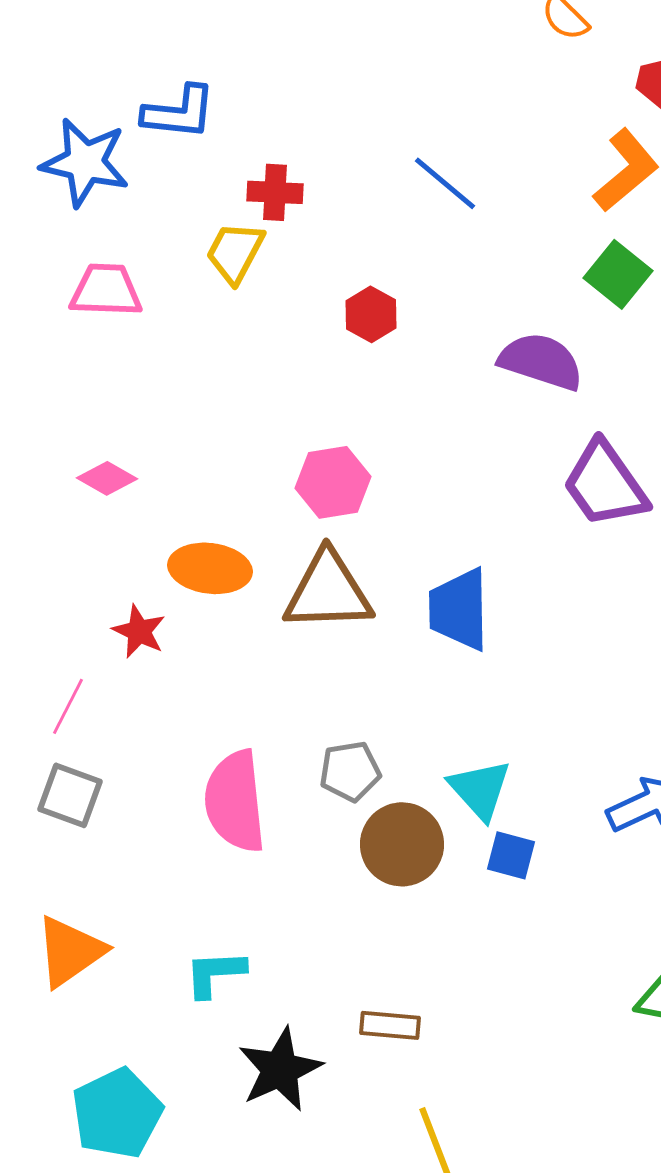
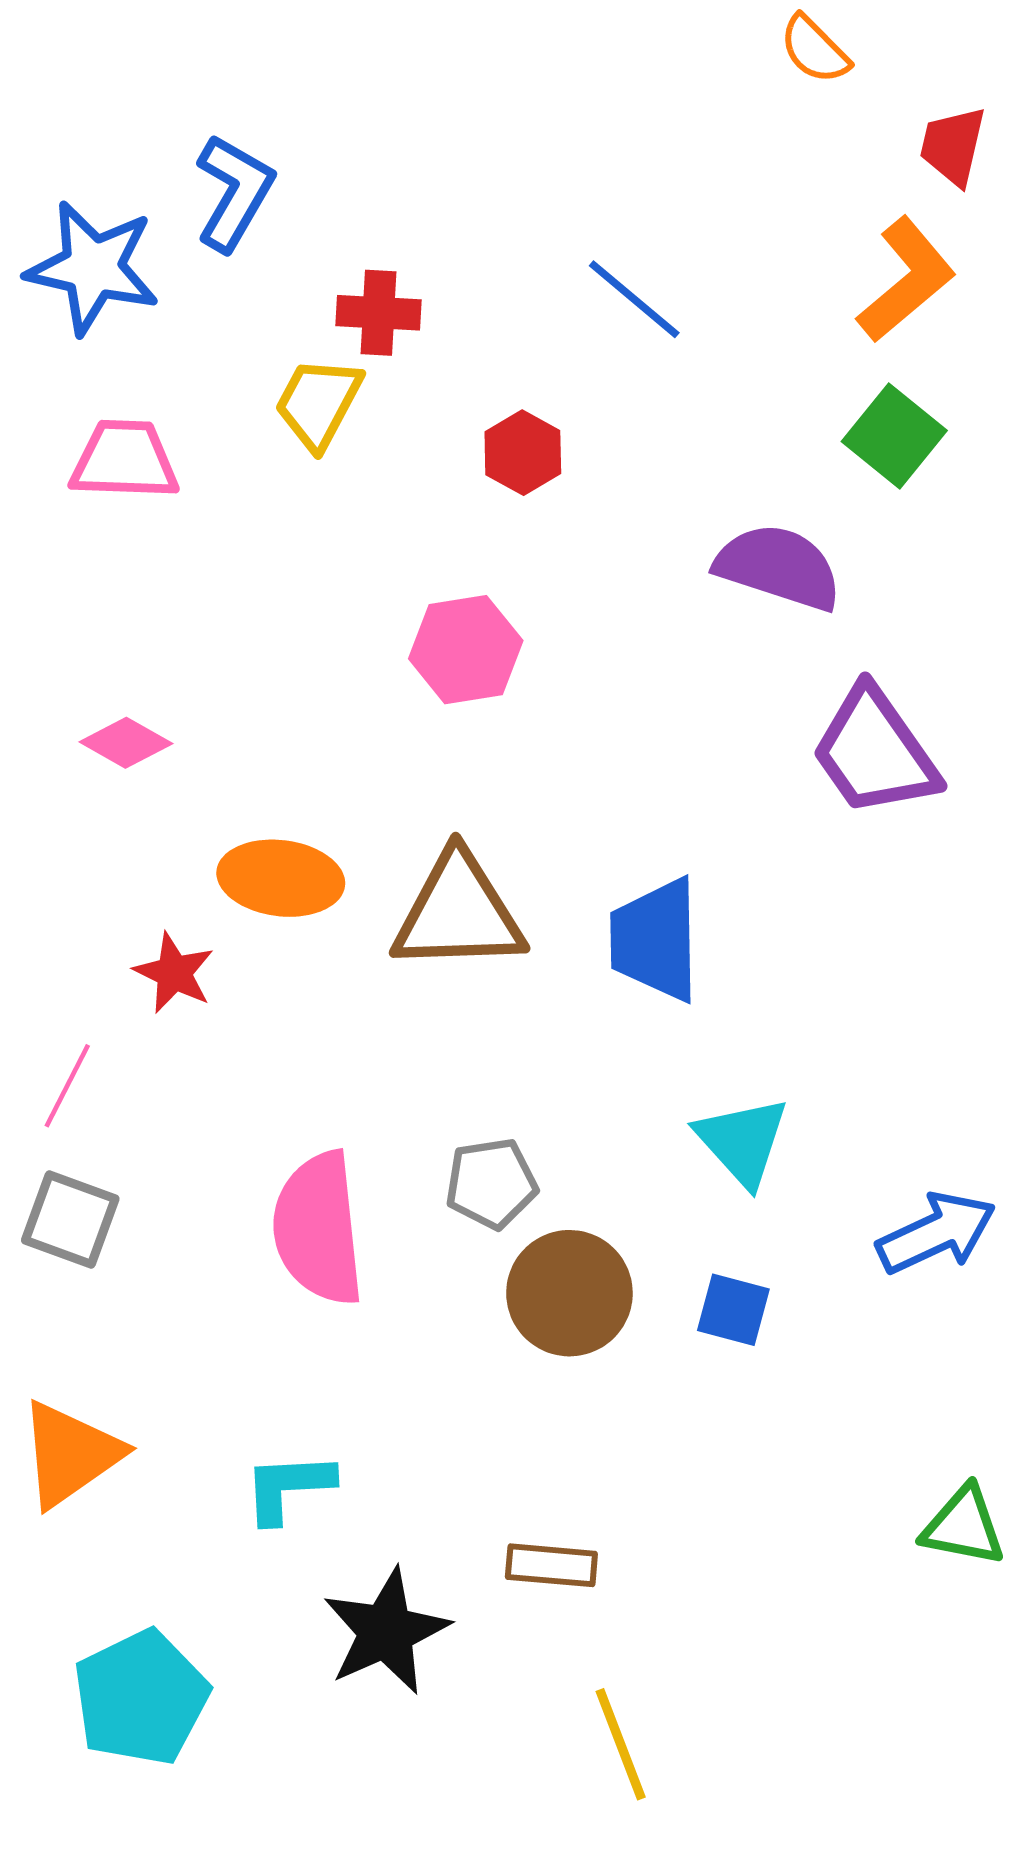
blue L-shape: (179, 112) -> (234, 192), turned -66
red hexagon: (371, 314) -> (523, 453), moved
pink hexagon: (333, 482) -> (466, 650), moved
cyan triangle: (480, 789) -> (742, 1141), moved

